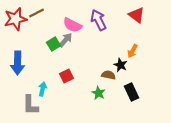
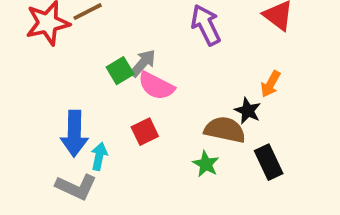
pink semicircle: (72, 25) -> (156, 86), moved
blue arrow: (17, 63) -> (74, 134), moved
brown semicircle: (108, 75) -> (225, 130), size x1.5
gray L-shape: (30, 105) -> (76, 187), turned -65

